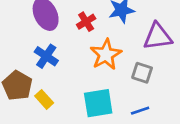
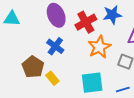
red cross: (86, 22) -> (86, 22), size x1.5

